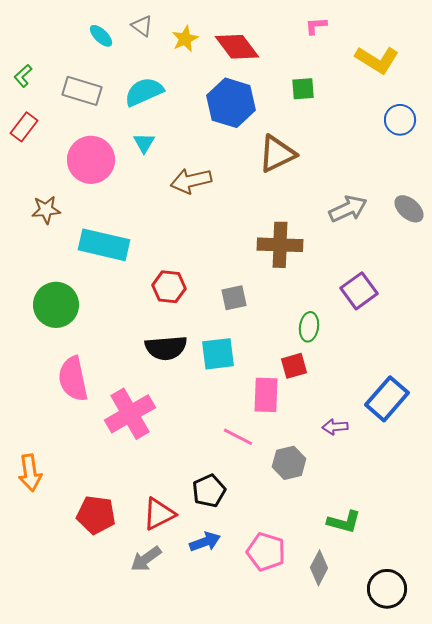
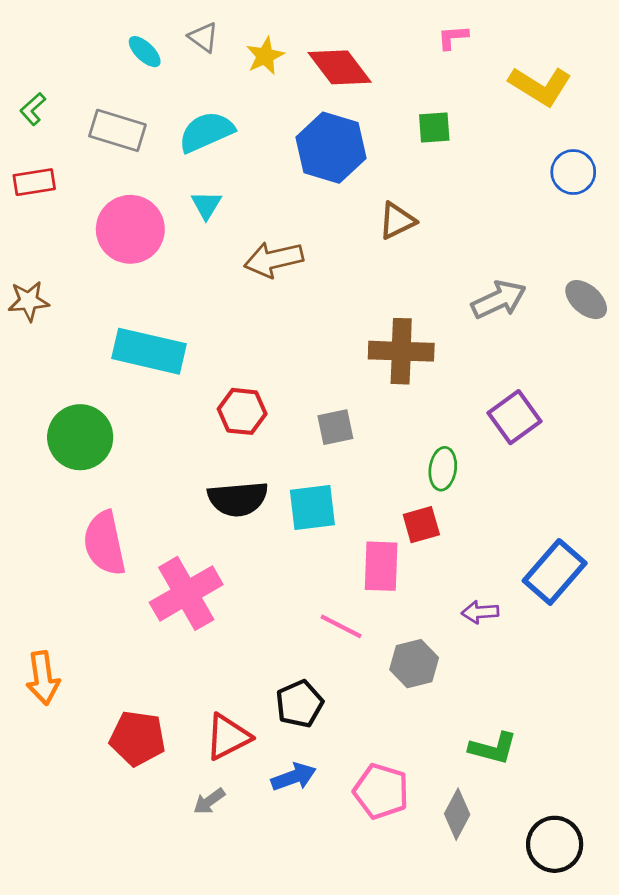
red rectangle: (24, 127) -> (34, 182), turned 44
brown triangle: (277, 154) -> (397, 221), size x0.7
brown star: (46, 210) -> (29, 301), moved
gray arrow: (146, 559) -> (209, 801), size x0.7

